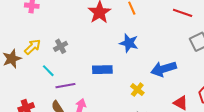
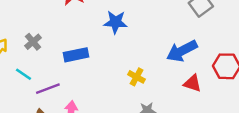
blue arrow: (164, 69) -> (182, 51), moved
blue rectangle: (102, 70) -> (76, 55), moved

